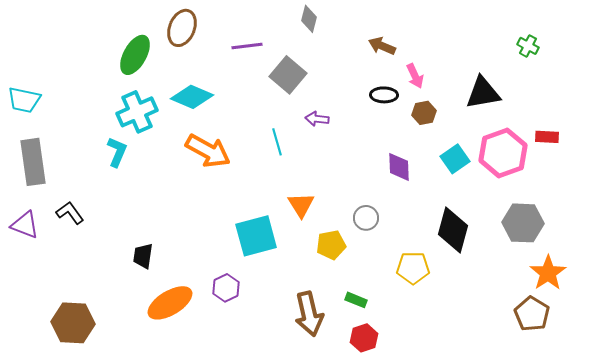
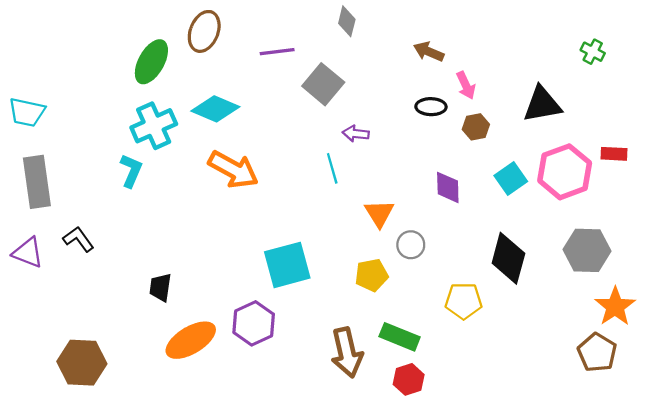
cyan line: (277, 142) -> (332, 168), moved
orange triangle: (301, 205) -> (379, 213), moved
purple hexagon: (226, 288) -> (254, 323), size x1.4
green rectangle: (356, 300) -> (400, 337), size x1.6

